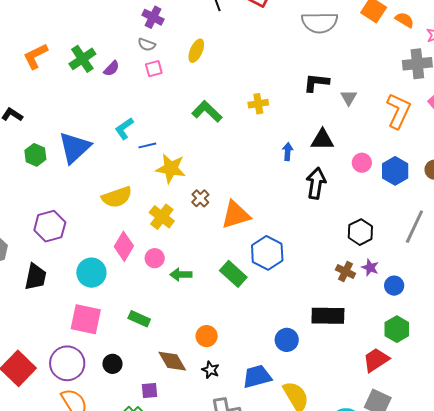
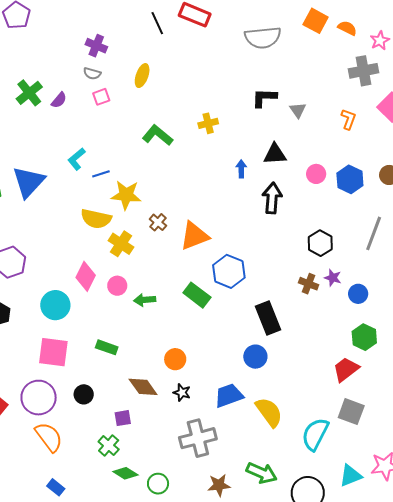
orange L-shape: (398, 111) -> (348, 119), size x0.6
yellow semicircle: (117, 197) -> (96, 219), moved, turned 36
black rectangle: (328, 316) -> (268, 318), moved, turned 72

